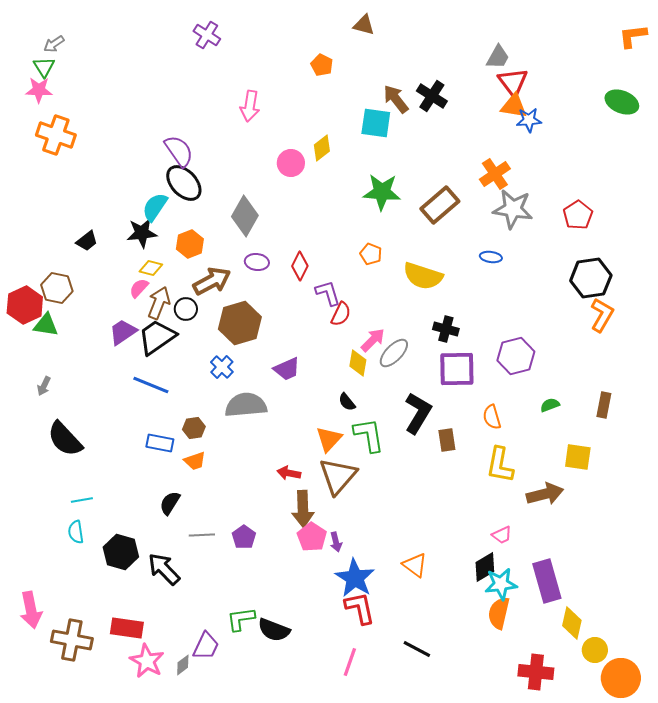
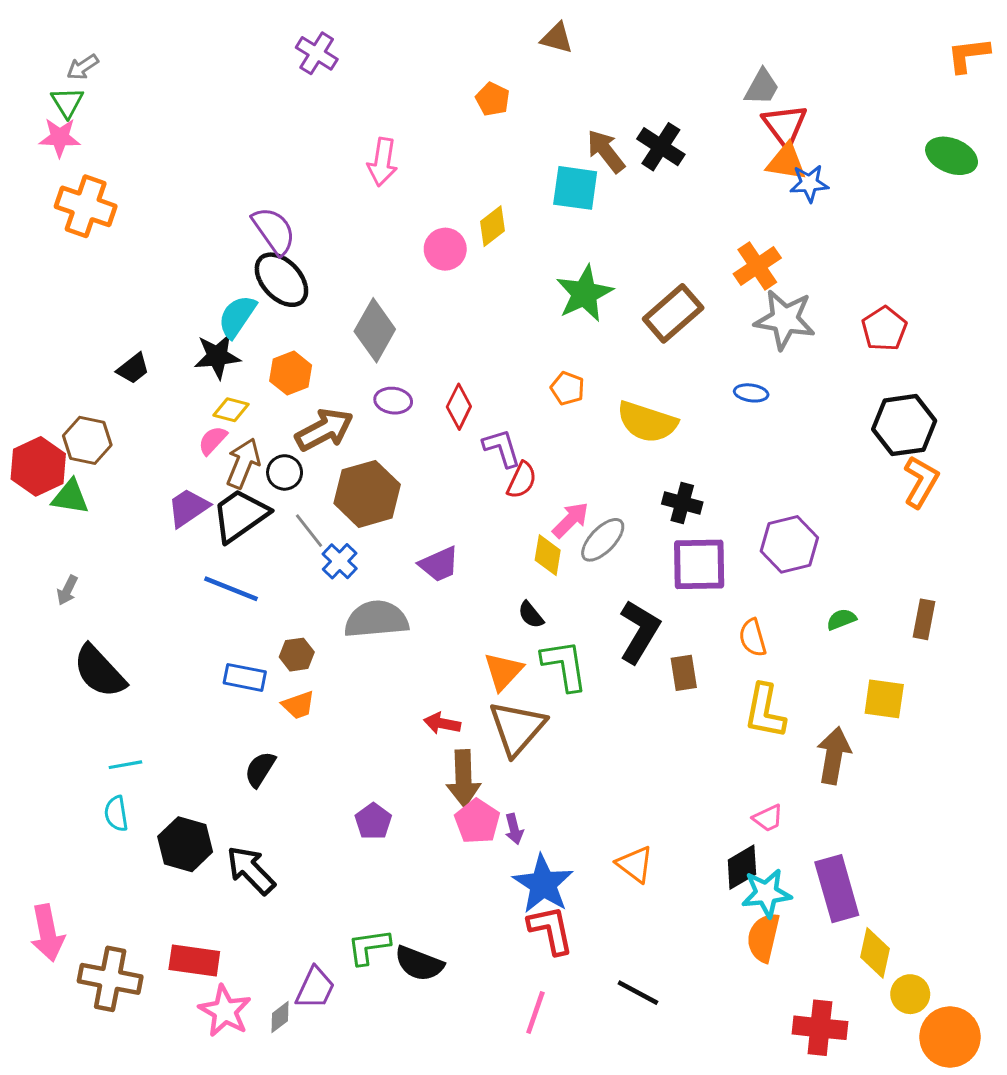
green star: (382, 192) -> (584, 293), turned -30
brown arrow: (545, 494) -> (834, 755), turned -66
gray line: (202, 535) -> (309, 531), moved, turned 55

